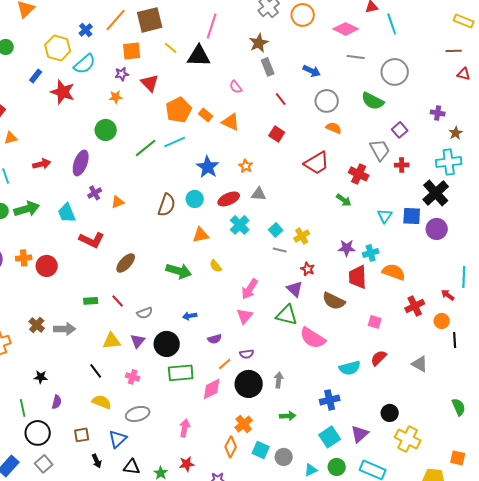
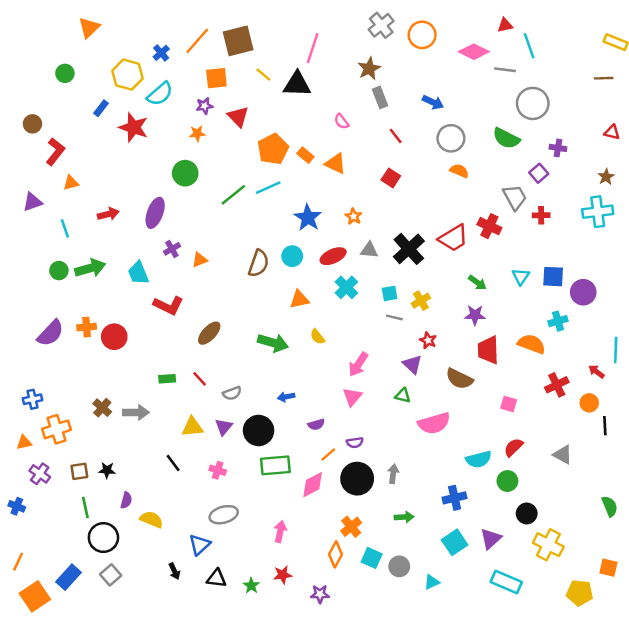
gray line: (356, 57) -> (505, 70), moved
red triangle: (464, 74) -> (612, 132), moved
purple cross: (438, 113) -> (558, 148), moved
red trapezoid: (317, 163) -> (453, 238), moved
black cross: (436, 193) -> (409, 249), moved
green arrow: (344, 200) -> (477, 283), moved
cyan square: (276, 230) -> (390, 293), turned 32
cyan cross: (371, 253) -> (558, 321), moved
green triangle: (287, 315) -> (403, 396), size x0.6
pink semicircle: (313, 338) -> (434, 423), turned -48
yellow semicircle: (102, 402) -> (152, 519), moved
brown square: (82, 435) -> (79, 471), moved
green circle: (337, 467) -> (507, 481), moved

